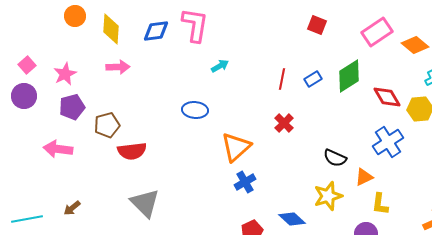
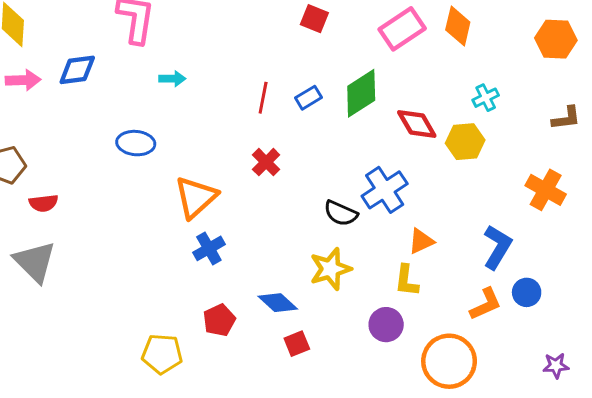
blue diamond: (156, 31) -> (77, 70), moved
orange diamond: (415, 45) -> (458, 26), moved, turned 64
cyan arrow: (220, 66) -> (172, 79), turned 30
blue cross: (388, 142) -> (385, 190), moved
red semicircle: (132, 151) -> (44, 203), size x0.7
orange triangle: (364, 177) -> (421, 241), moved
gray triangle: (145, 203) -> (35, 262), moved

